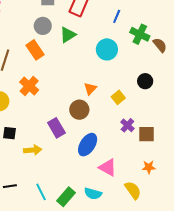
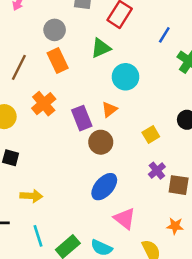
gray circle: (43, 26) -> (55, 30), moved
cyan circle: (107, 49) -> (125, 77), moved
orange triangle: (90, 89) -> (109, 110), moved
purple rectangle: (56, 128) -> (82, 118), moved
yellow arrow: (33, 150) -> (31, 196), moved

